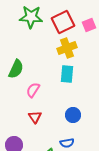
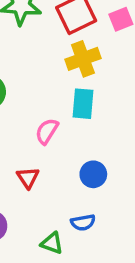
pink semicircle: (33, 90) -> (47, 131), moved

